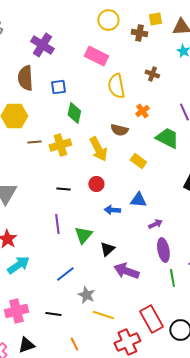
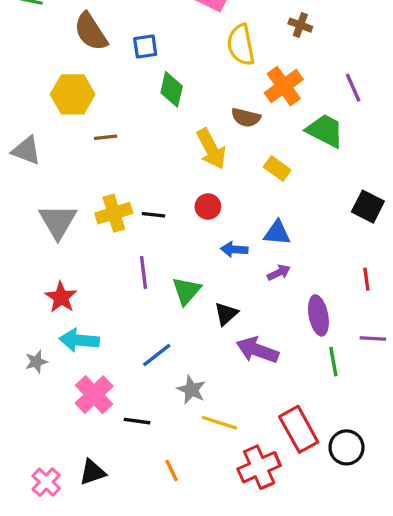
brown semicircle: (25, 78) -> (91, 32), turned -30
orange cross: (142, 111) -> (284, 86), size x1.6
yellow cross: (60, 145) -> (114, 213), moved
purple arrow: (155, 224) -> (279, 273), moved
cyan arrow: (18, 265) -> (79, 340), turned -140
pink cross: (16, 311) -> (94, 395), moved, turned -30

